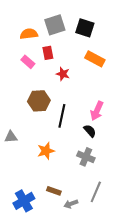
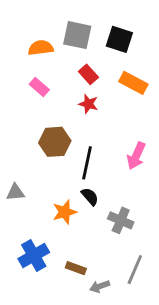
gray square: (55, 25) -> (77, 35), turned 30
red rectangle: (48, 53) -> (88, 74), moved, turned -32
black semicircle: (90, 131) -> (90, 197), moved
blue cross: (24, 201) -> (34, 255), moved

